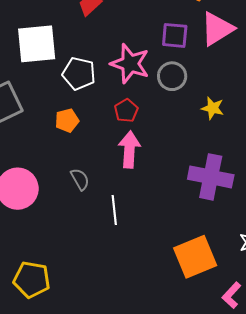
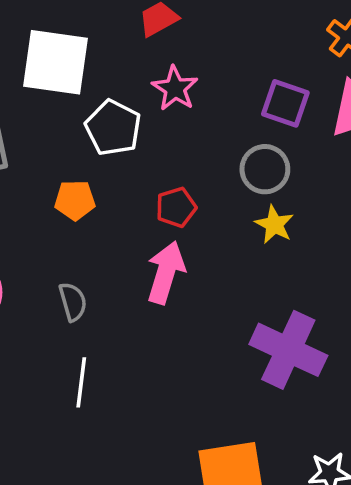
pink star: (130, 64) -> (175, 88), moved, size x0.7
yellow star: (213, 108) -> (274, 224), moved
white line: (114, 210) -> (81, 382), moved

